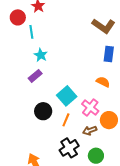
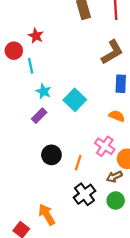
brown L-shape: (104, 26) -> (112, 52), turned -60
cyan square: (67, 96) -> (75, 100), moved
brown arrow: (90, 131) -> (114, 177), moved

